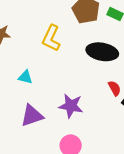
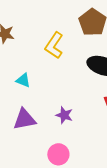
purple star: (71, 106) -> (64, 115), size x0.7

